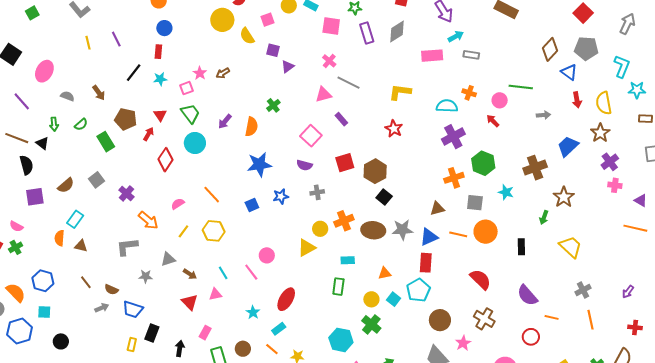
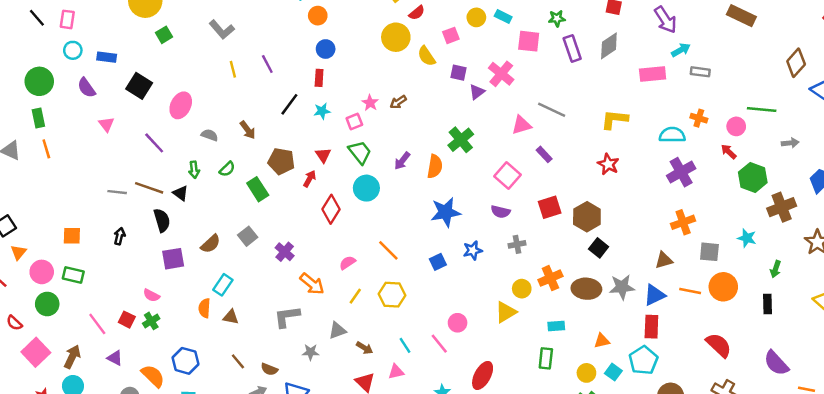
pink cross: (329, 61) -> (501, 74), moved, size x1.5
green cross: (273, 105) -> (461, 140), size x1.5
green hexagon: (483, 163) -> (753, 177), moved
green arrow: (544, 217) -> (776, 269), moved

